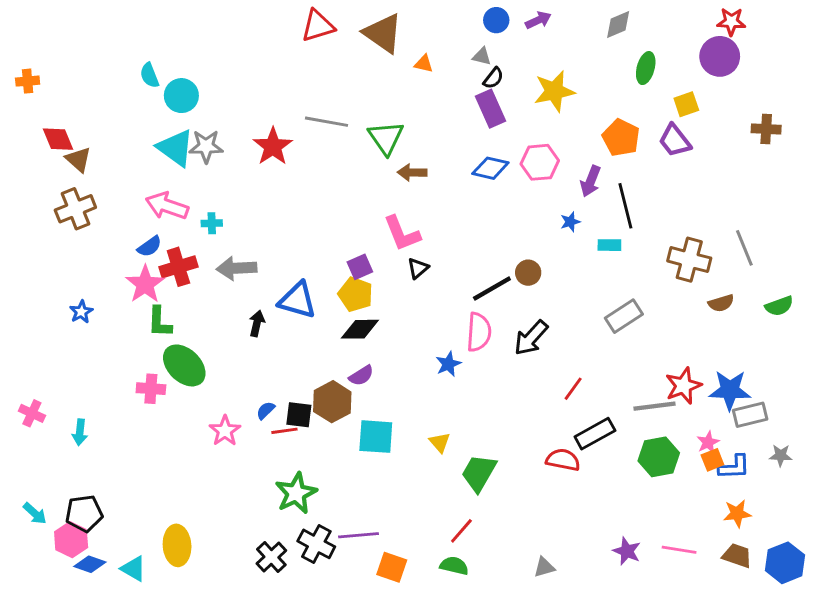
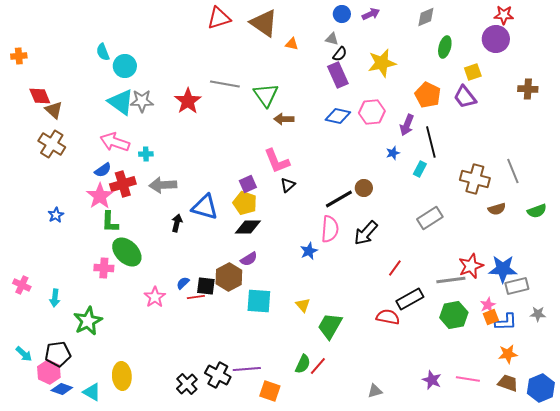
brown cross: (75, 209) -> (52, 144), turned -36
cyan rectangle: (609, 245) -> (420, 169), turned -63
green star: (296, 493) -> (88, 321), moved
green semicircle: (454, 566) -> (303, 364), moved, turned 102

